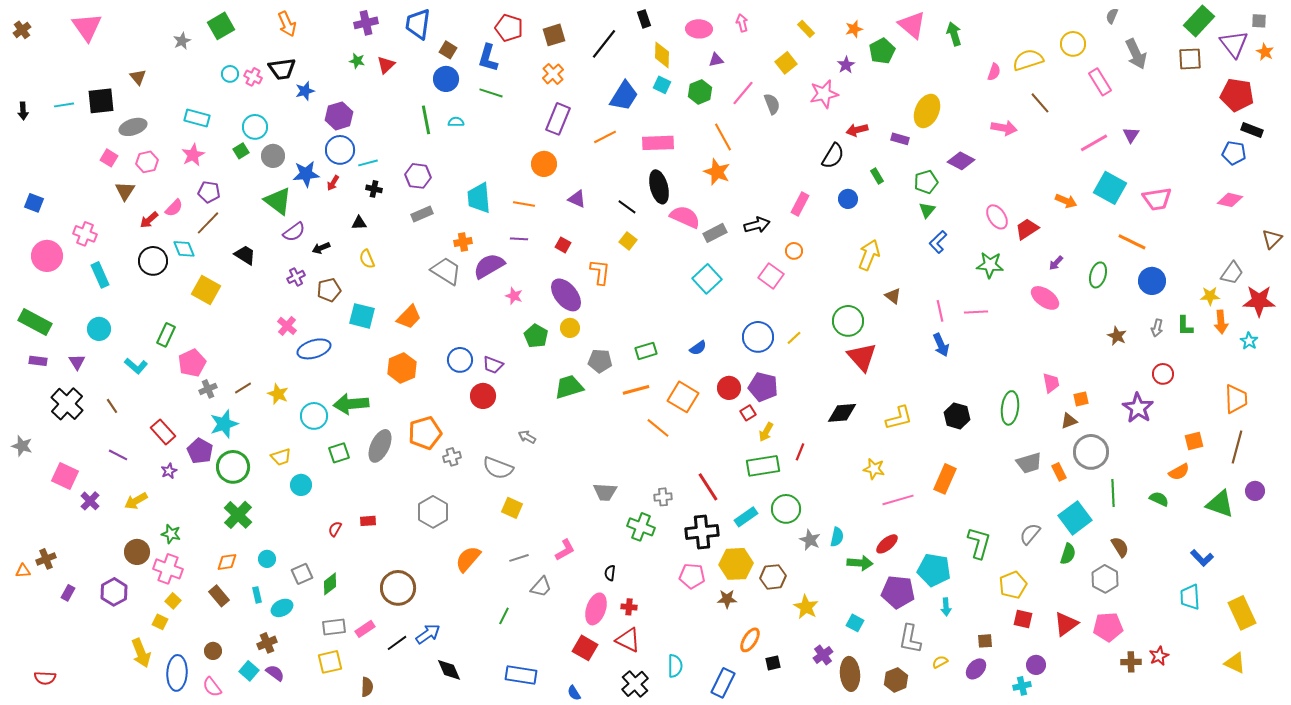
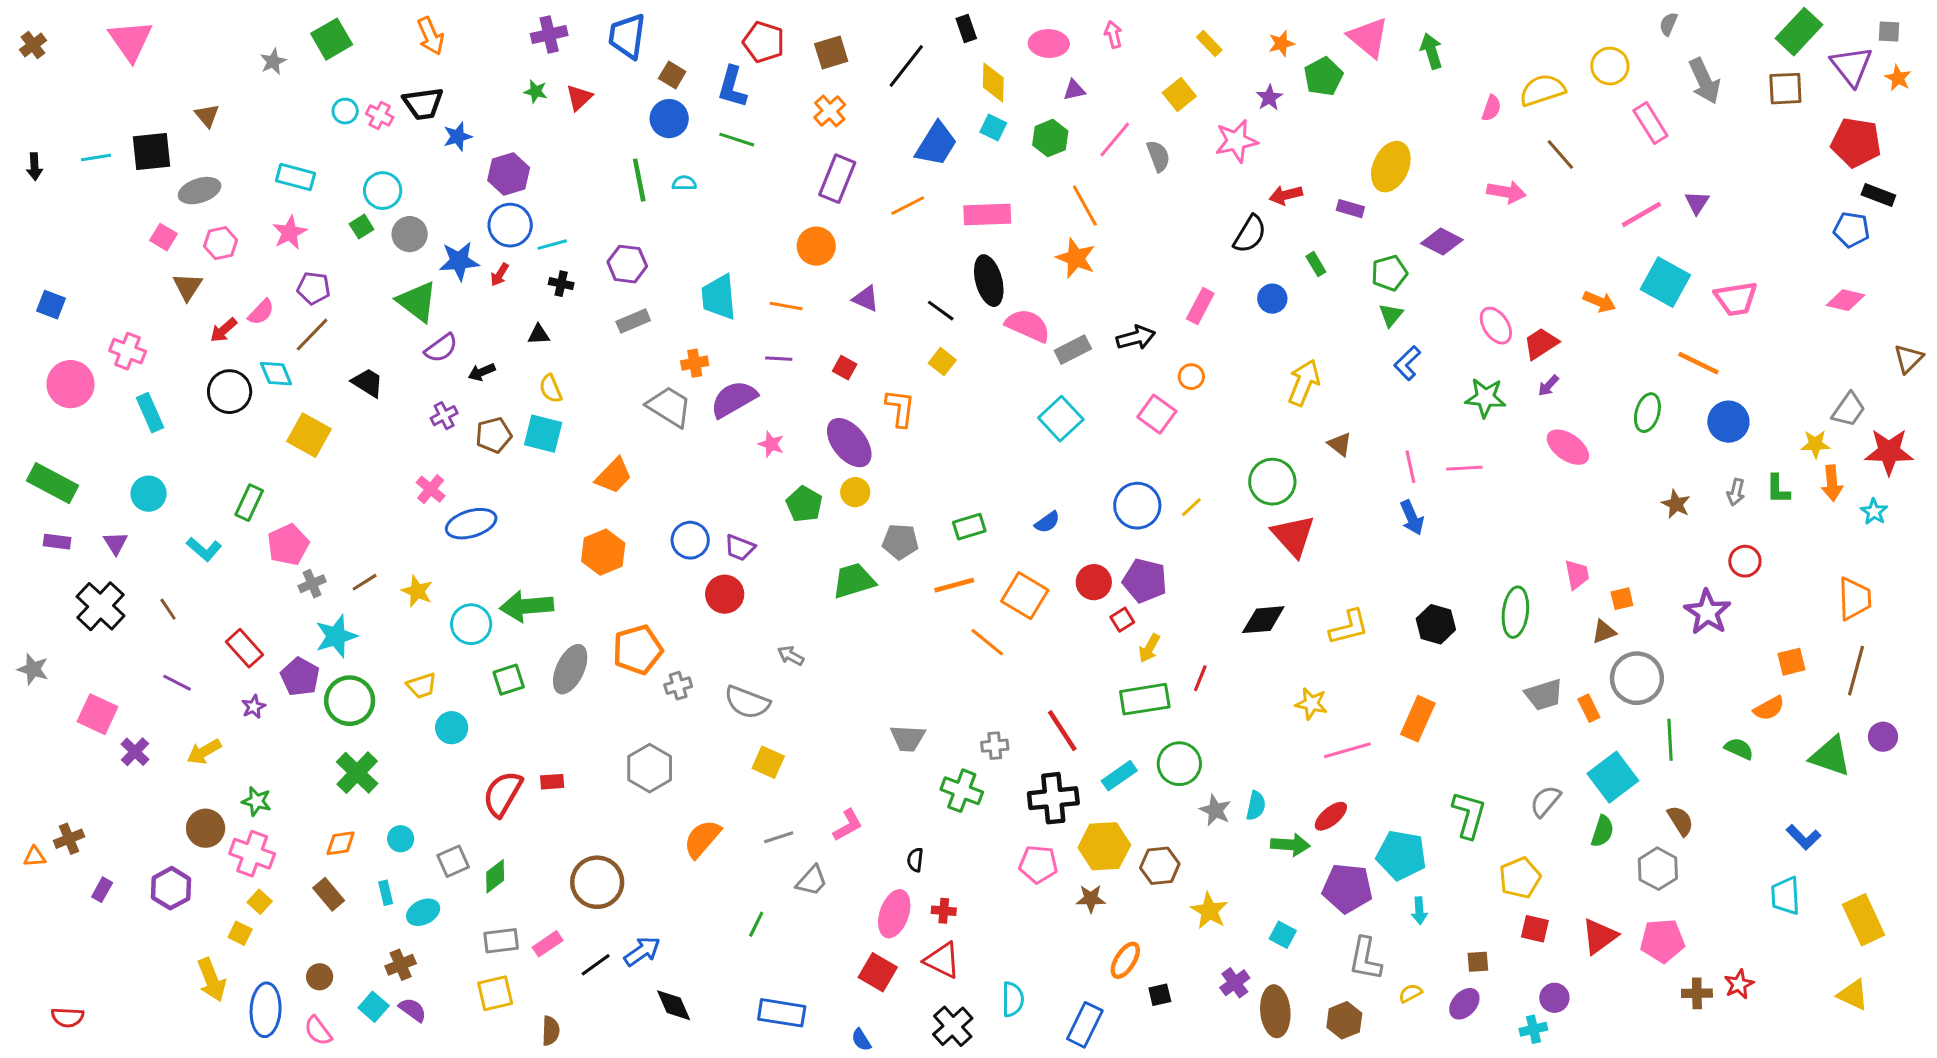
purple arrow: (1056, 263) -> (1548, 386), moved
cyan square: (362, 316) -> (543, 434), moved
red semicircle: (335, 529) -> (503, 794), size x2.0

